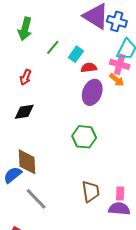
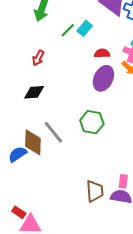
cyan rectangle: (76, 54) -> (85, 28), moved
brown trapezoid: (91, 191) -> (95, 191), moved
gray line: (36, 199) -> (53, 132), moved

